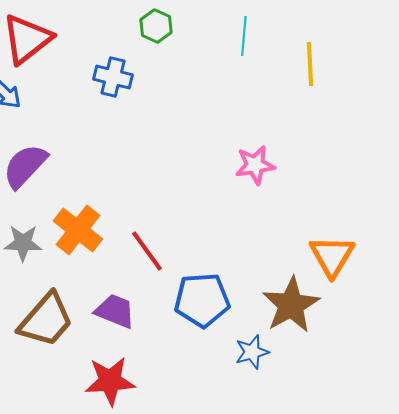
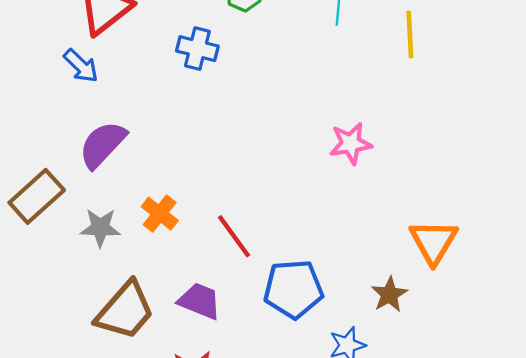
orange cross: (78, 230) -> (160, 214), size x0.7
brown star: (291, 305) -> (389, 294), size x0.6

